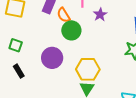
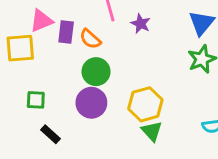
green circle: (71, 30) -> (96, 72), moved

